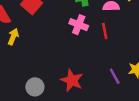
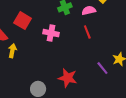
pink cross: (79, 25) -> (51, 33), moved

